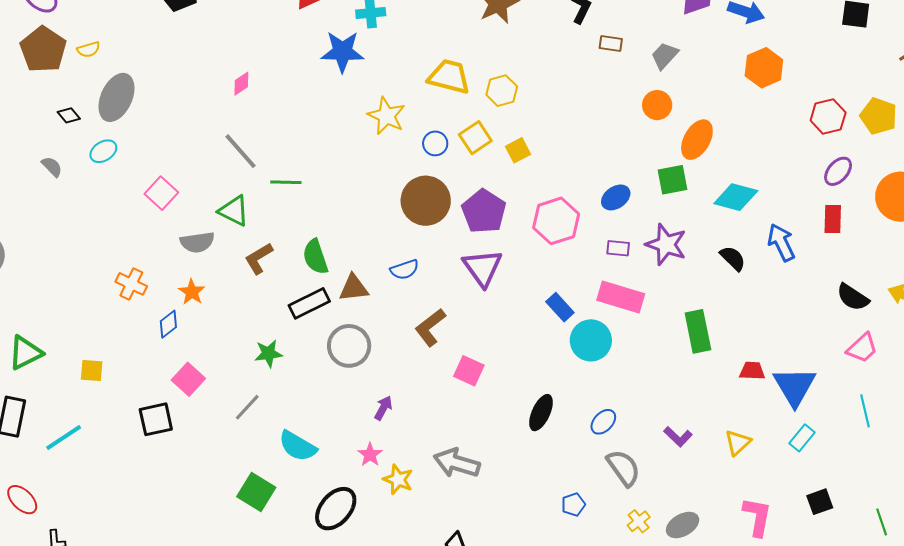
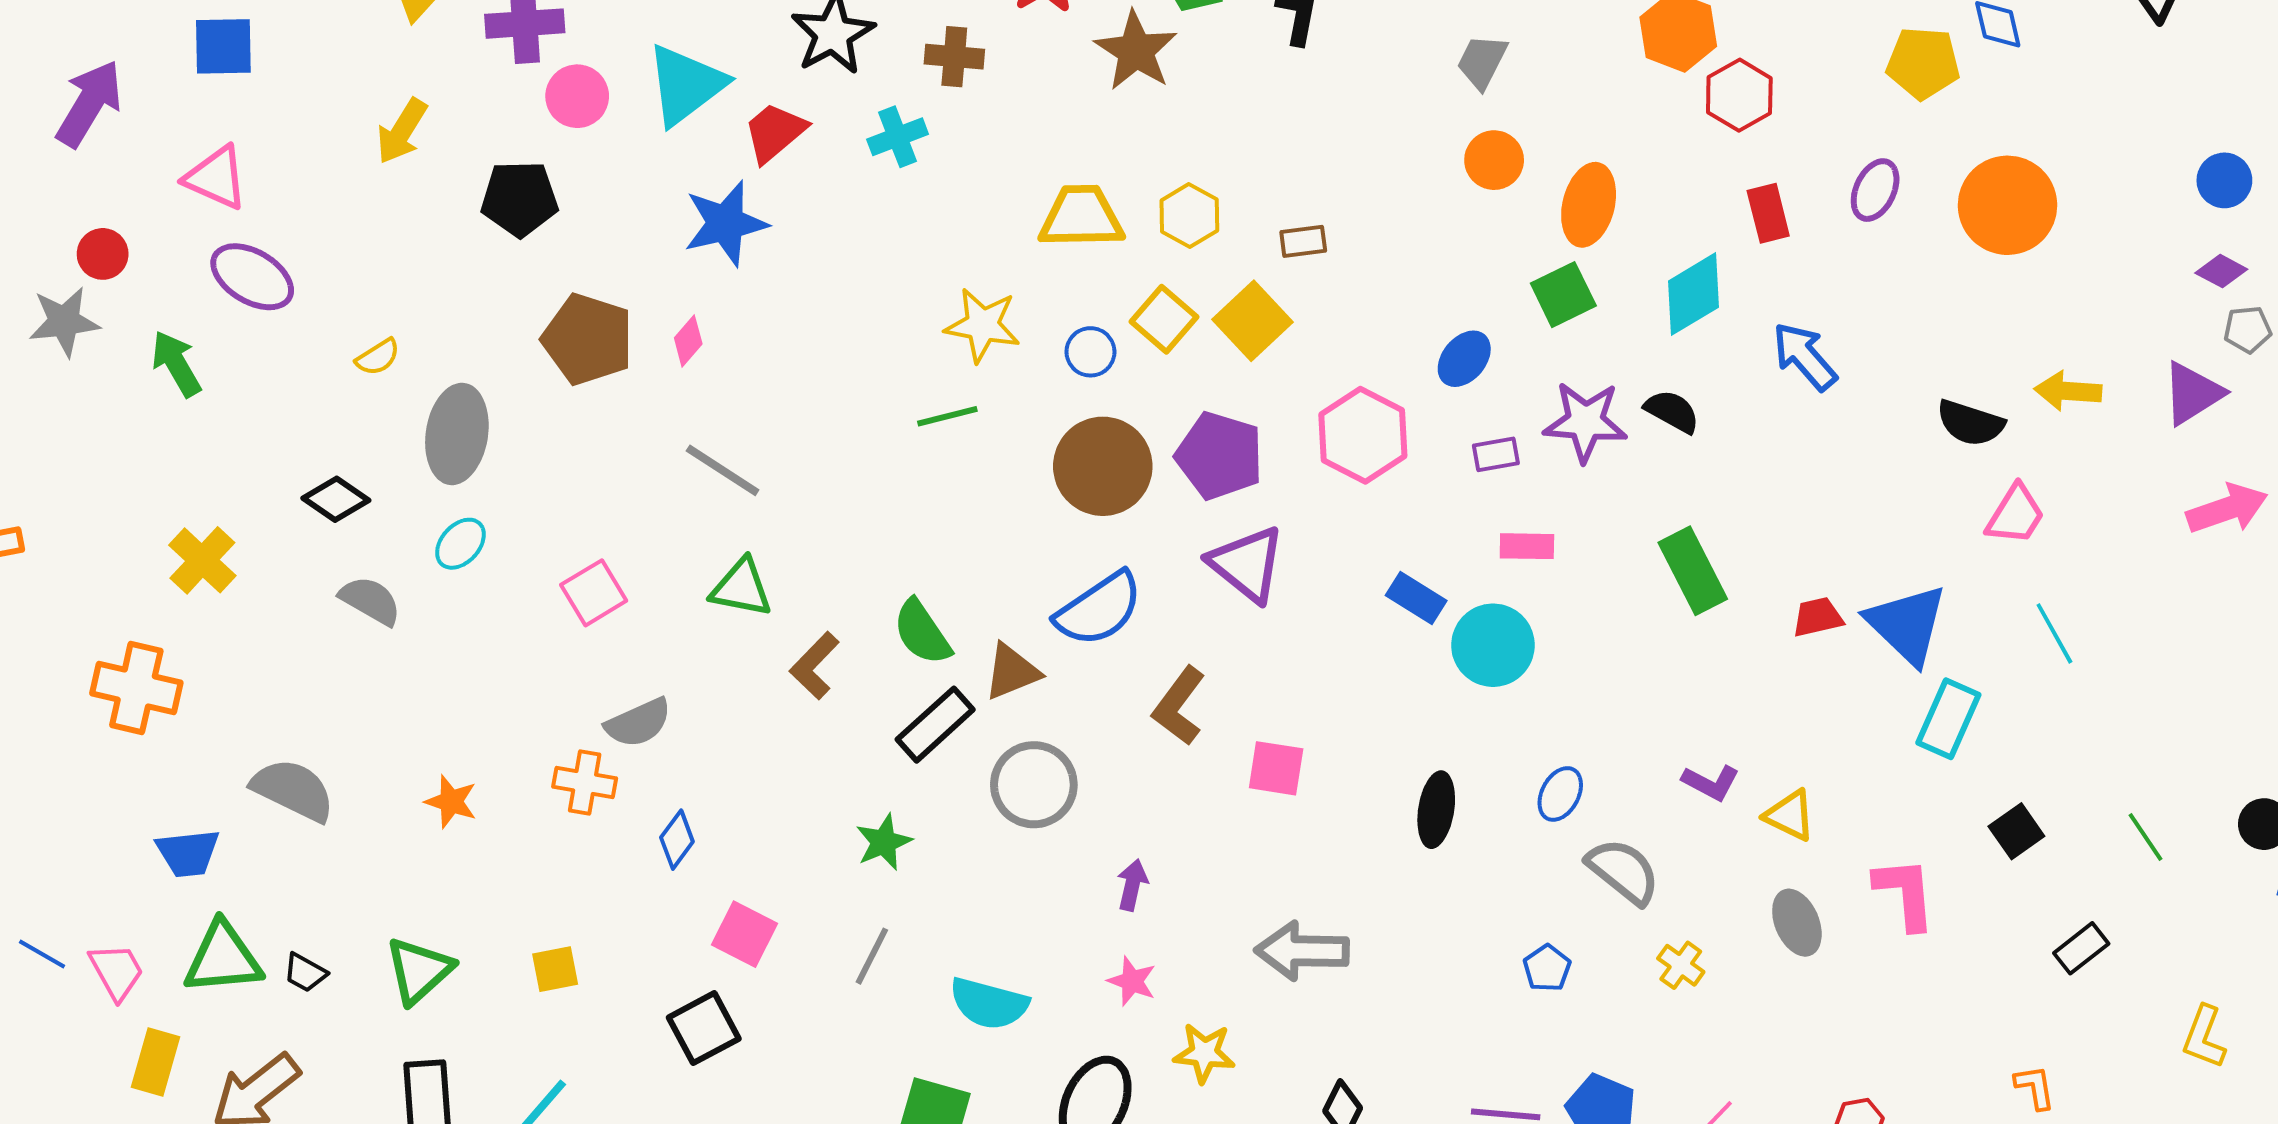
brown rectangle: (611, 44) -> (1303, 241), moved
brown pentagon: (43, 49) -> (588, 339), moved
blue star: (342, 52) -> (726, 223), moved
black diamond: (69, 115) -> (336, 499), moved, size x1.4
red hexagon: (828, 117) -> (1739, 95), moved
yellow square: (518, 150) -> (1252, 321), size x1.5
gray semicircle: (52, 167) -> (370, 601), size x1.4
green line: (286, 182) -> (947, 416), moved
pink square: (161, 193) -> (594, 593), turned 32
cyan diamond: (736, 197) -> (1693, 294), turned -30
red rectangle: (833, 219) -> (1768, 213), moved
gray semicircle: (197, 242) -> (638, 723), moved
black semicircle: (733, 258) -> (1672, 411), moved
blue semicircle: (405, 270) -> (1099, 609), size x1.6
orange star: (192, 292) -> (451, 802), moved
pink rectangle: (621, 297) -> (1527, 546), size x0.6
cyan rectangle: (802, 438) -> (1948, 719), size x1.4
yellow triangle: (738, 443) -> (1790, 815), moved, turned -36
yellow star: (398, 479) -> (1204, 1053), moved
gray ellipse: (683, 525) -> (1797, 923), moved, turned -68

